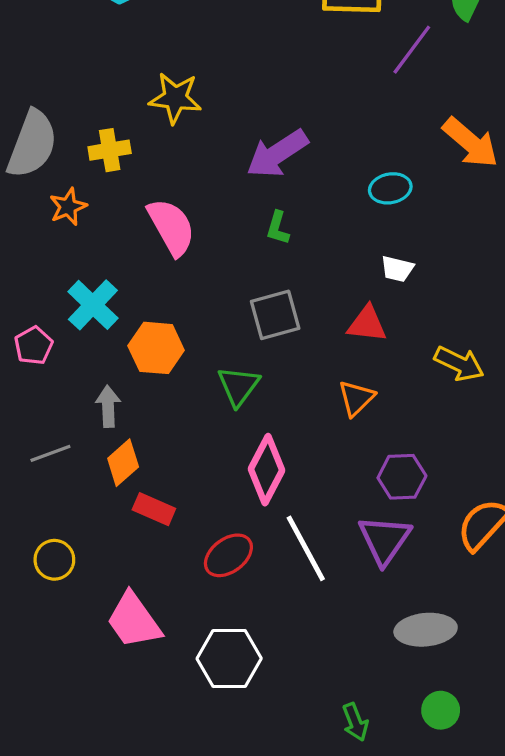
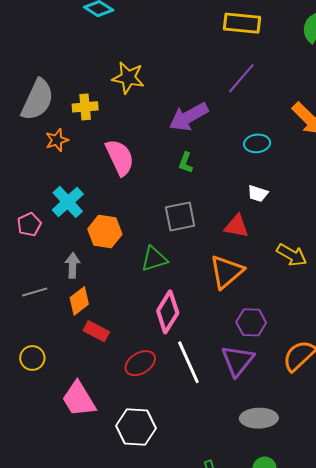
purple line: (412, 50) -> (241, 78), moved
green triangle: (239, 386) -> (154, 259), turned 32
orange triangle: (356, 398) -> (226, 272), size x1.5

